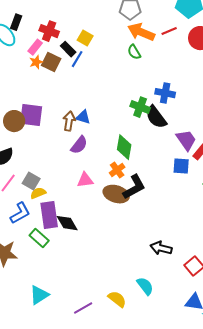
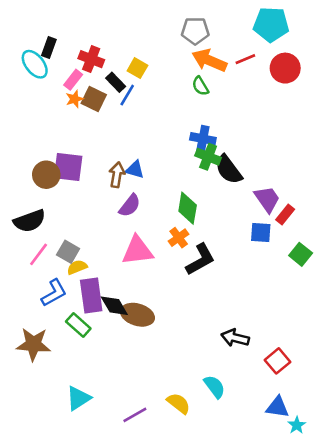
blue cross: (165, 93) -> (203, 139), moved
pink triangle: (85, 180) -> (137, 250), size x1.5
brown ellipse: (116, 194) -> (137, 315), moved

